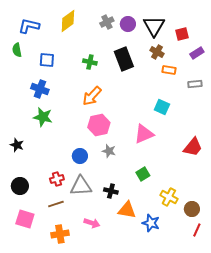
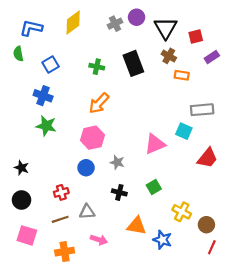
purple circle: (128, 24) -> (137, 17), moved
blue square: (47, 60) -> (51, 65), turned -35
gray rectangle: (195, 84) -> (202, 110), moved, size x1.5
cyan square: (162, 107) -> (184, 131), moved
pink hexagon: (99, 125) -> (92, 138), moved
black star: (17, 145) -> (22, 168), moved
gray triangle: (81, 186) -> (87, 212), moved, size x0.7
black cross: (111, 191) -> (119, 192), moved

